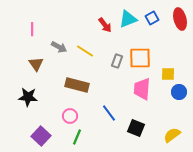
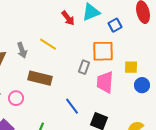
blue square: (152, 18) -> (115, 25), moved
gray arrow: (59, 47) -> (22, 50), moved, turned 42
gray rectangle: (117, 61) -> (84, 67), moved
pink circle: (70, 116) -> (16, 98), moved

